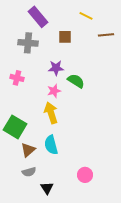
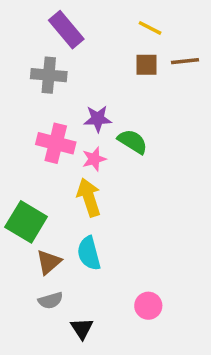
brown square: (65, 37) -> (147, 65), moved
pink cross: (17, 78) -> (56, 143), moved, size x1.5

